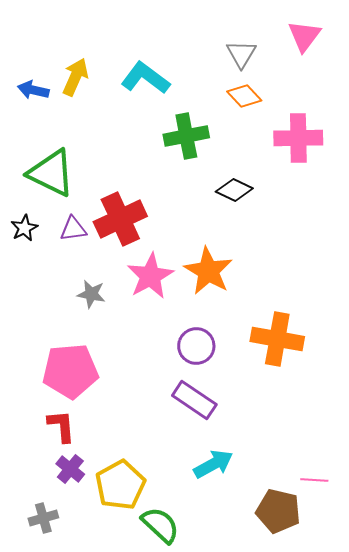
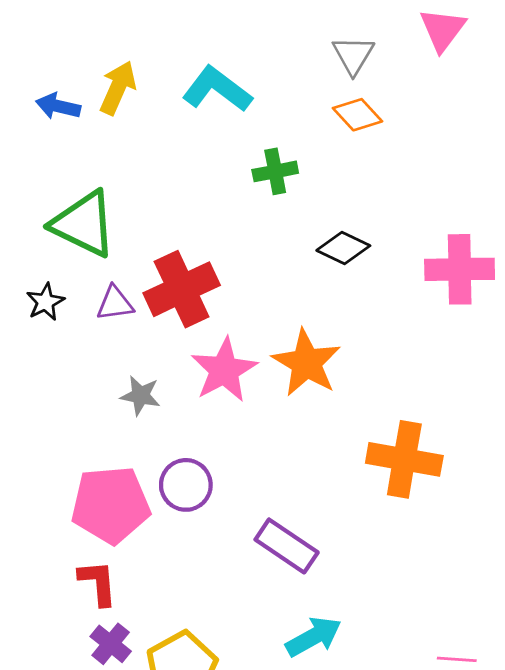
green cross: (186, 136) -> (275, 171), size x0.7
pink cross: (298, 138) -> (460, 269), moved
purple circle: (196, 346) -> (186, 485), moved

